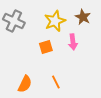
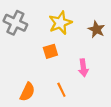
brown star: (83, 17) -> (96, 29), moved
pink arrow: (73, 42) -> (83, 68), moved

